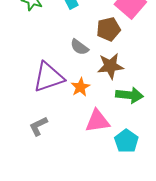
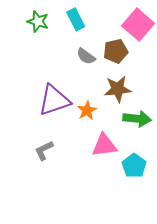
gray semicircle: (79, 47) -> (86, 56), moved

